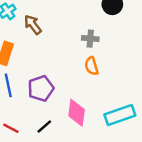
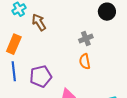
gray cross: (90, 39) -> (86, 38), turned -32

